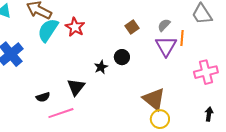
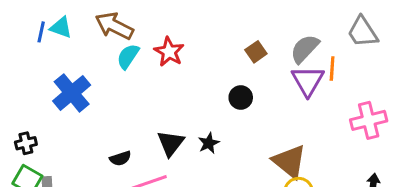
gray semicircle: (164, 25) -> (305, 49), size x1.5
cyan semicircle: (48, 30) -> (128, 56), size x0.7
black star: (101, 67) -> (209, 143), moved

